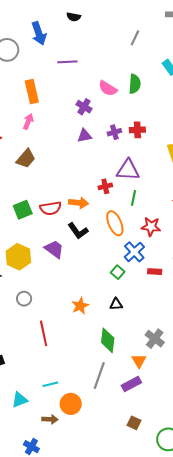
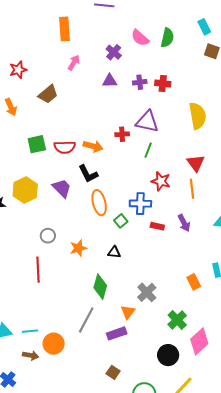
pink arrow: (28, 122) -> (74, 63), moved
orange ellipse: (115, 223) -> (99, 203), moved
blue cross: (134, 252) -> (140, 204), turned 35
gray circle: (24, 299) -> (48, 236), moved
cyan line: (50, 384) -> (30, 331), moved

